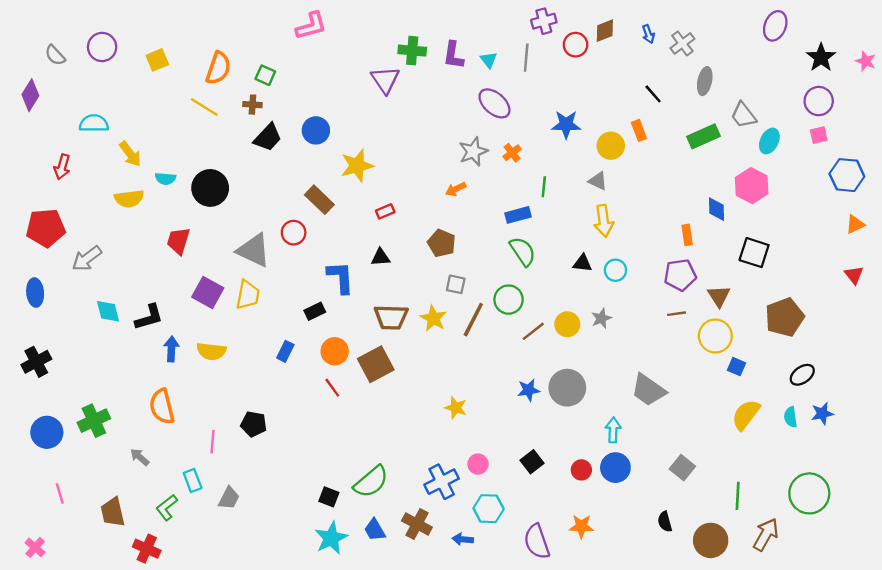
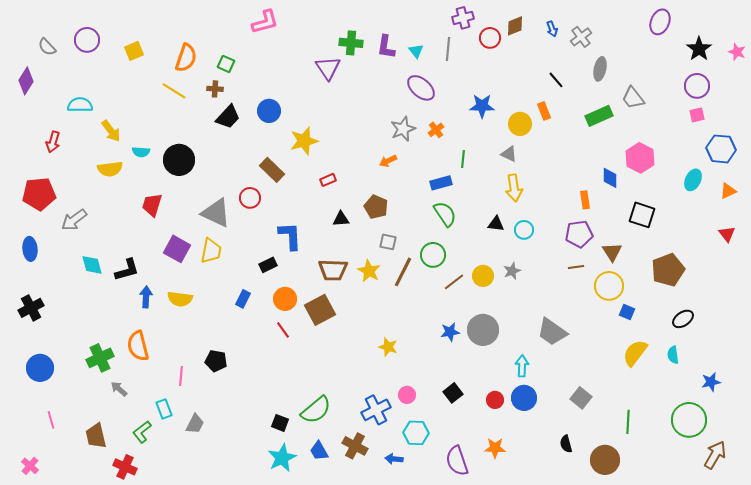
cyan ellipse: (769, 141) -> (693, 180), moved
black triangle: (380, 257) -> (341, 219), moved
blue star: (822, 414) -> (711, 382), moved
green cross: (94, 421) -> (100, 358), moved
brown arrow: (766, 535) -> (715, 455), moved

